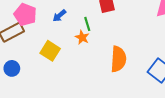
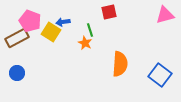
blue arrow: (59, 16) -> (63, 22), turned 32
yellow square: (50, 51) -> (51, 32), moved

